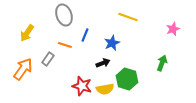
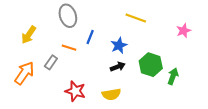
black arrow: (103, 63) -> (118, 67), moved
green arrow: (162, 63) -> (173, 76), moved
green hexagon: (127, 79) -> (151, 65), moved
red star: (82, 86) -> (75, 91), moved

